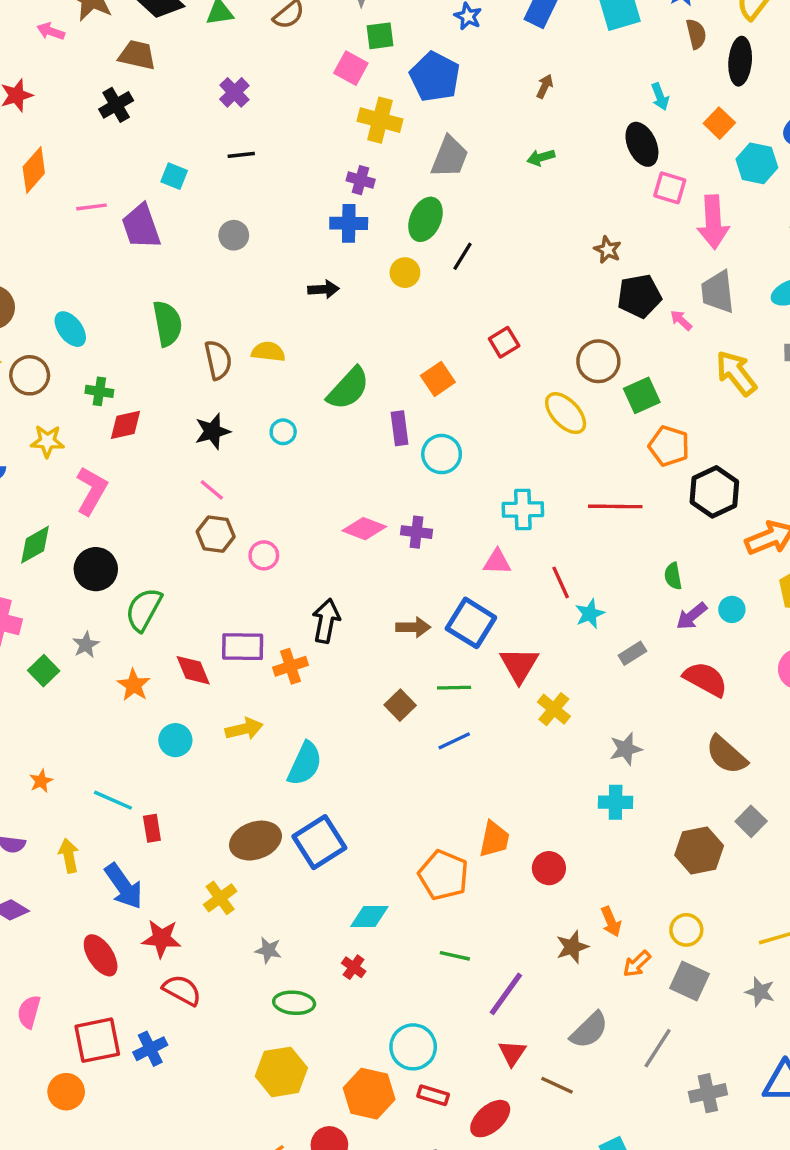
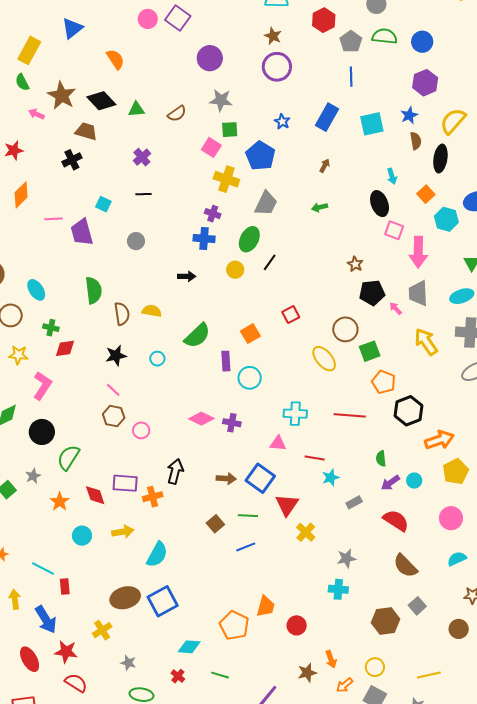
red line: (561, 582) -> (315, 458), turned -60
green line: (455, 956) -> (220, 675), moved

